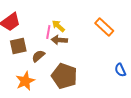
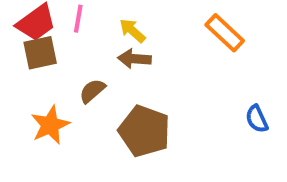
pink line: (48, 32) -> (78, 19), moved
brown square: (18, 46) -> (40, 53), moved
orange star: (25, 81) -> (50, 125), moved

